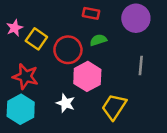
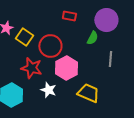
green semicircle: (98, 40) -> (92, 38), moved, turned 136
red star: (25, 76) -> (31, 68), moved
yellow trapezoid: (114, 107) -> (88, 93), turned 80

